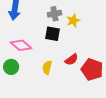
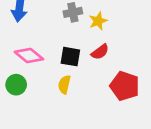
black square: (53, 34) -> (70, 57), moved
red semicircle: (71, 60) -> (100, 52), moved

